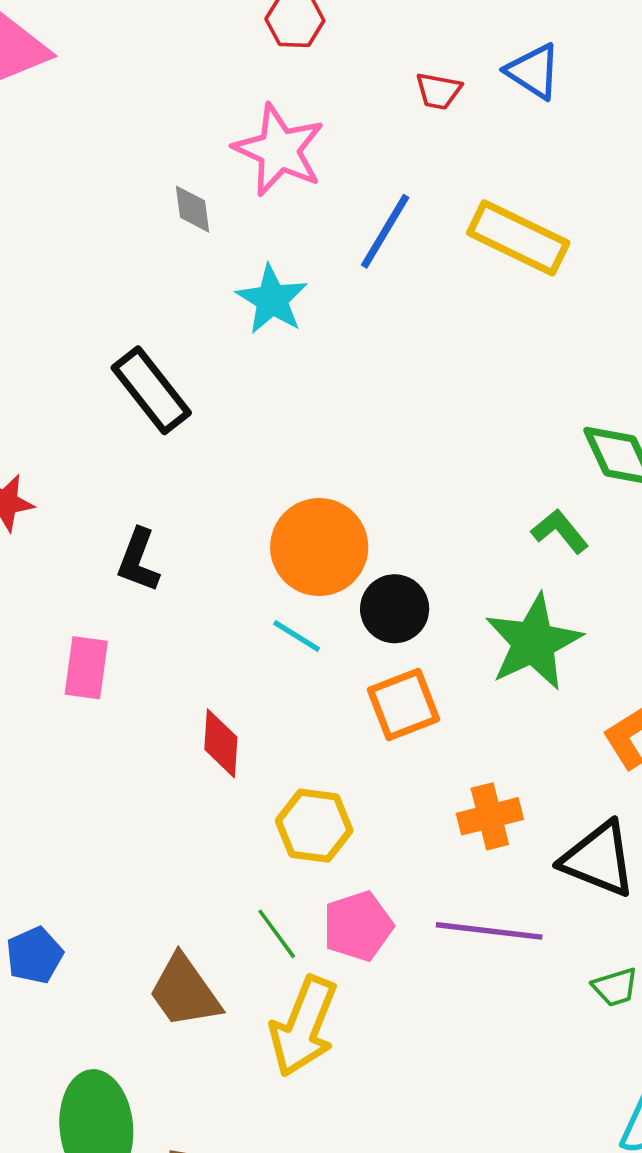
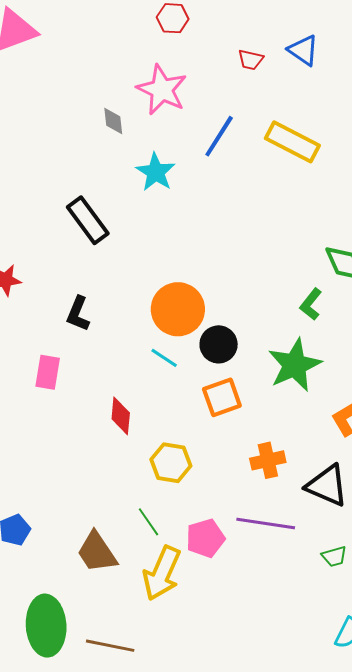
green L-shape: (560, 531) -> (311, 304), turned -104
pink pentagon: (358, 926) -> (205, 538), moved

